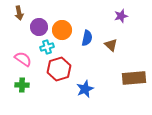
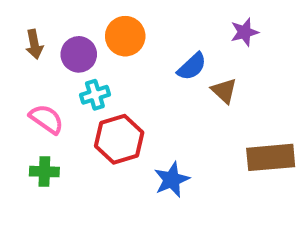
brown arrow: (19, 13) -> (34, 44), moved
orange circle: (62, 30) -> (125, 36), moved
blue semicircle: (87, 38) -> (192, 67), moved, turned 35

